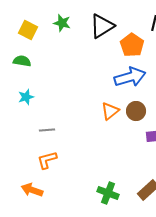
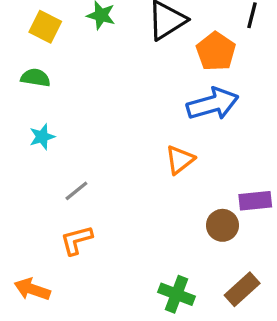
brown circle: (136, 111) -> (222, 225), moved
gray line: (47, 130) -> (76, 191), turned -35
orange arrow: (32, 190) -> (32, 289), moved

